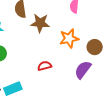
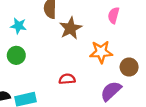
brown star: (40, 23) -> (70, 28), turned 30

